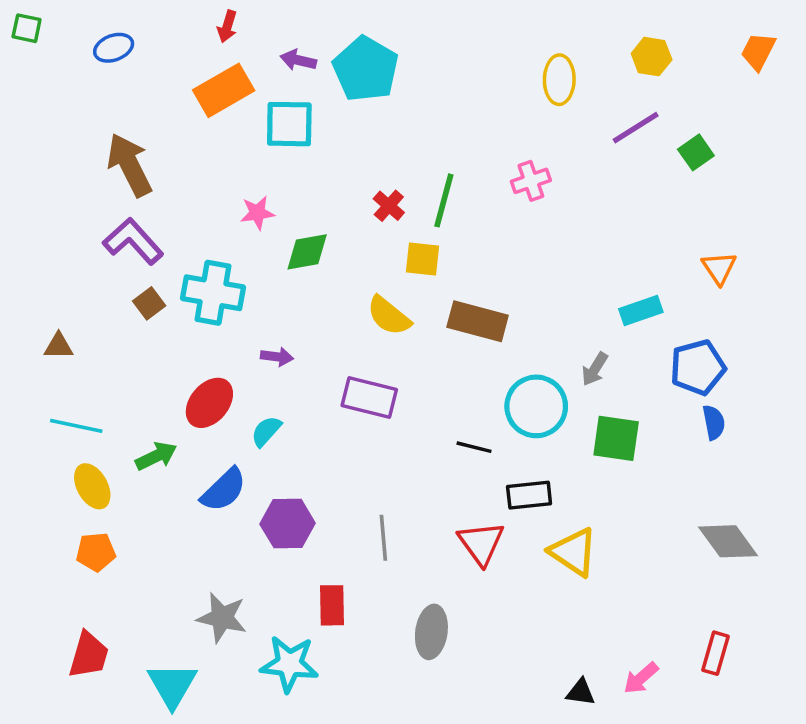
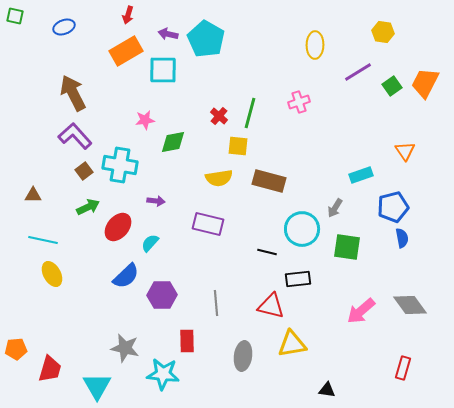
orange trapezoid: (758, 51) -> (425, 83), moved, size x1.4
yellow hexagon: (652, 57) -> (383, 32), moved
yellow semicircle: (389, 316) -> (219, 178), turned -48
green arrow: (156, 456) -> (88, 207), moved
red triangle: (481, 543) -> (271, 306), turned -40
orange pentagon: (96, 552) -> (16, 349), moved
yellow triangle: (573, 552) -> (292, 344), moved, turned -44
pink arrow: (641, 678) -> (361, 311), moved, size x1.4

